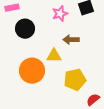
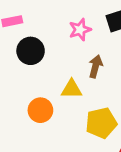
brown arrow: (71, 40) -> (96, 66), turned 105
orange circle: (32, 71) -> (40, 110), size x0.7

